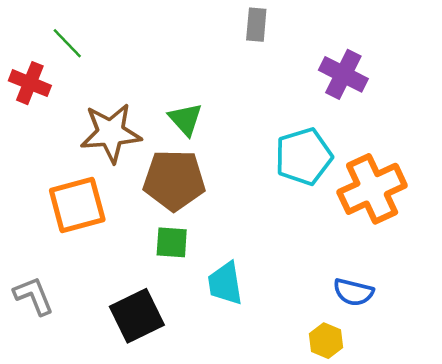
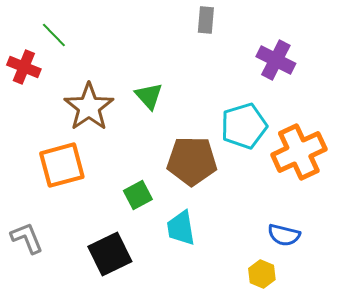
brown star: (111, 133) -> (89, 107), turned -30
brown pentagon: (174, 180) -> (192, 161), moved
green square: (172, 242) -> (138, 195), turned -32

